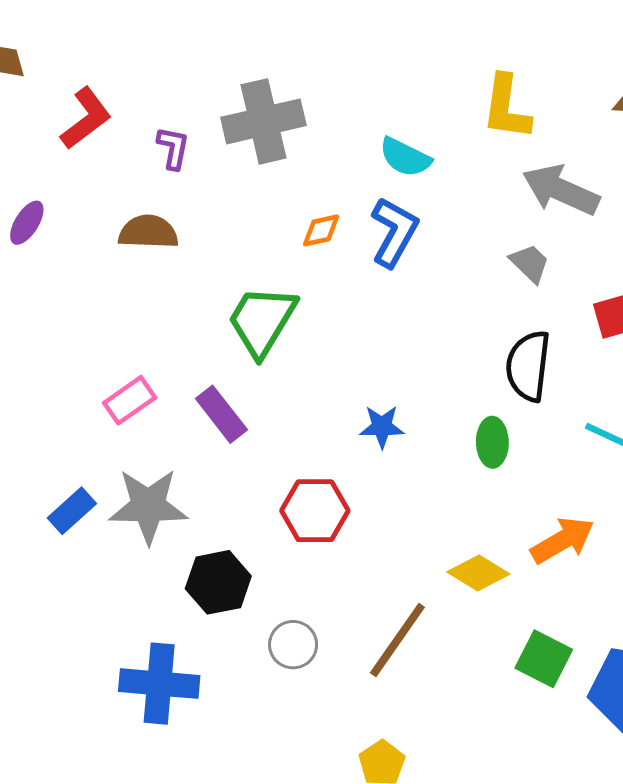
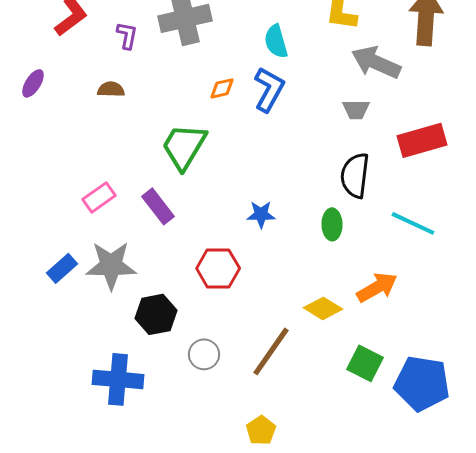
cyan semicircle: (405, 157) -> (276, 41), turned 48
brown semicircle: (148, 232) -> (111, 89), size x0.7
gray trapezoid: (530, 263) -> (356, 109), turned 136

